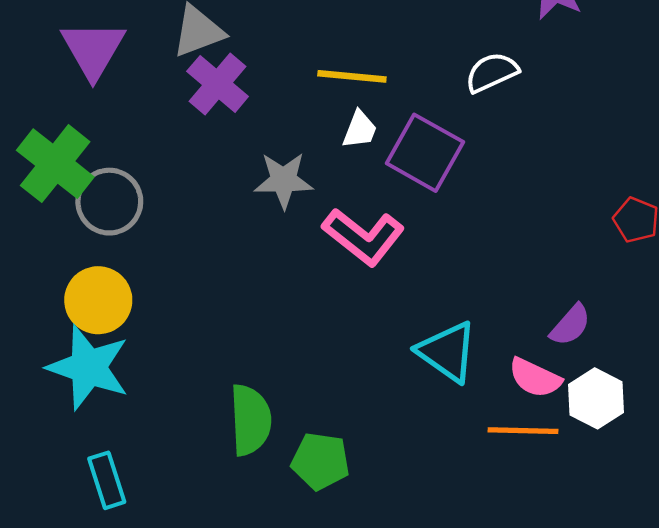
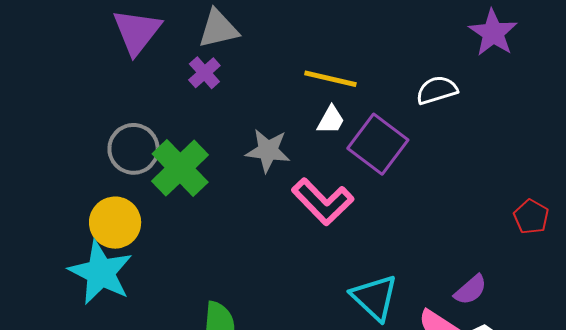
purple cross: (218, 84) -> (204, 73), moved, size x0.7
green cross: (55, 164) -> (180, 168), moved

